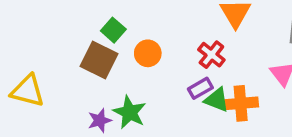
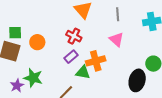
green square: (113, 30) -> (15, 33), turned -32
green triangle: (217, 100) -> (83, 72), moved

